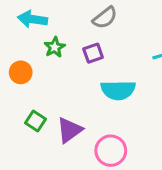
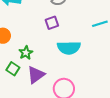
green star: (55, 47) -> (26, 53), moved

